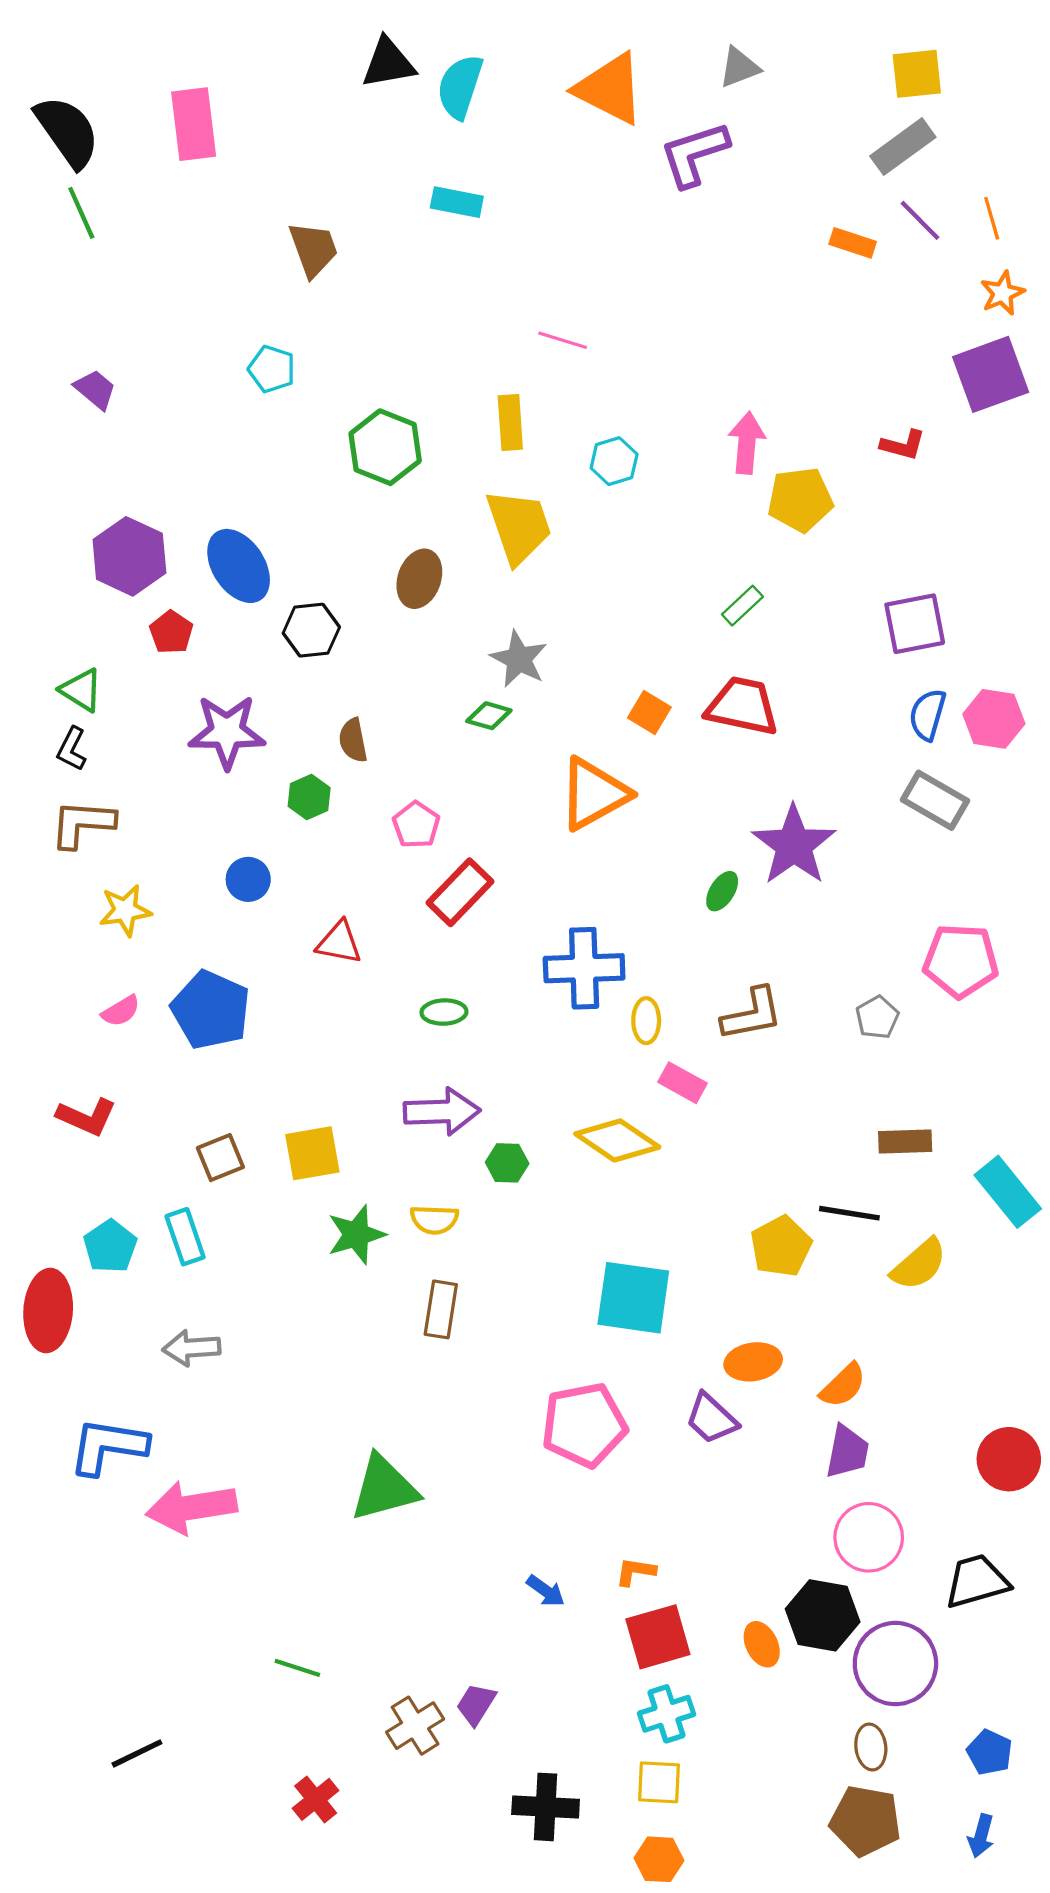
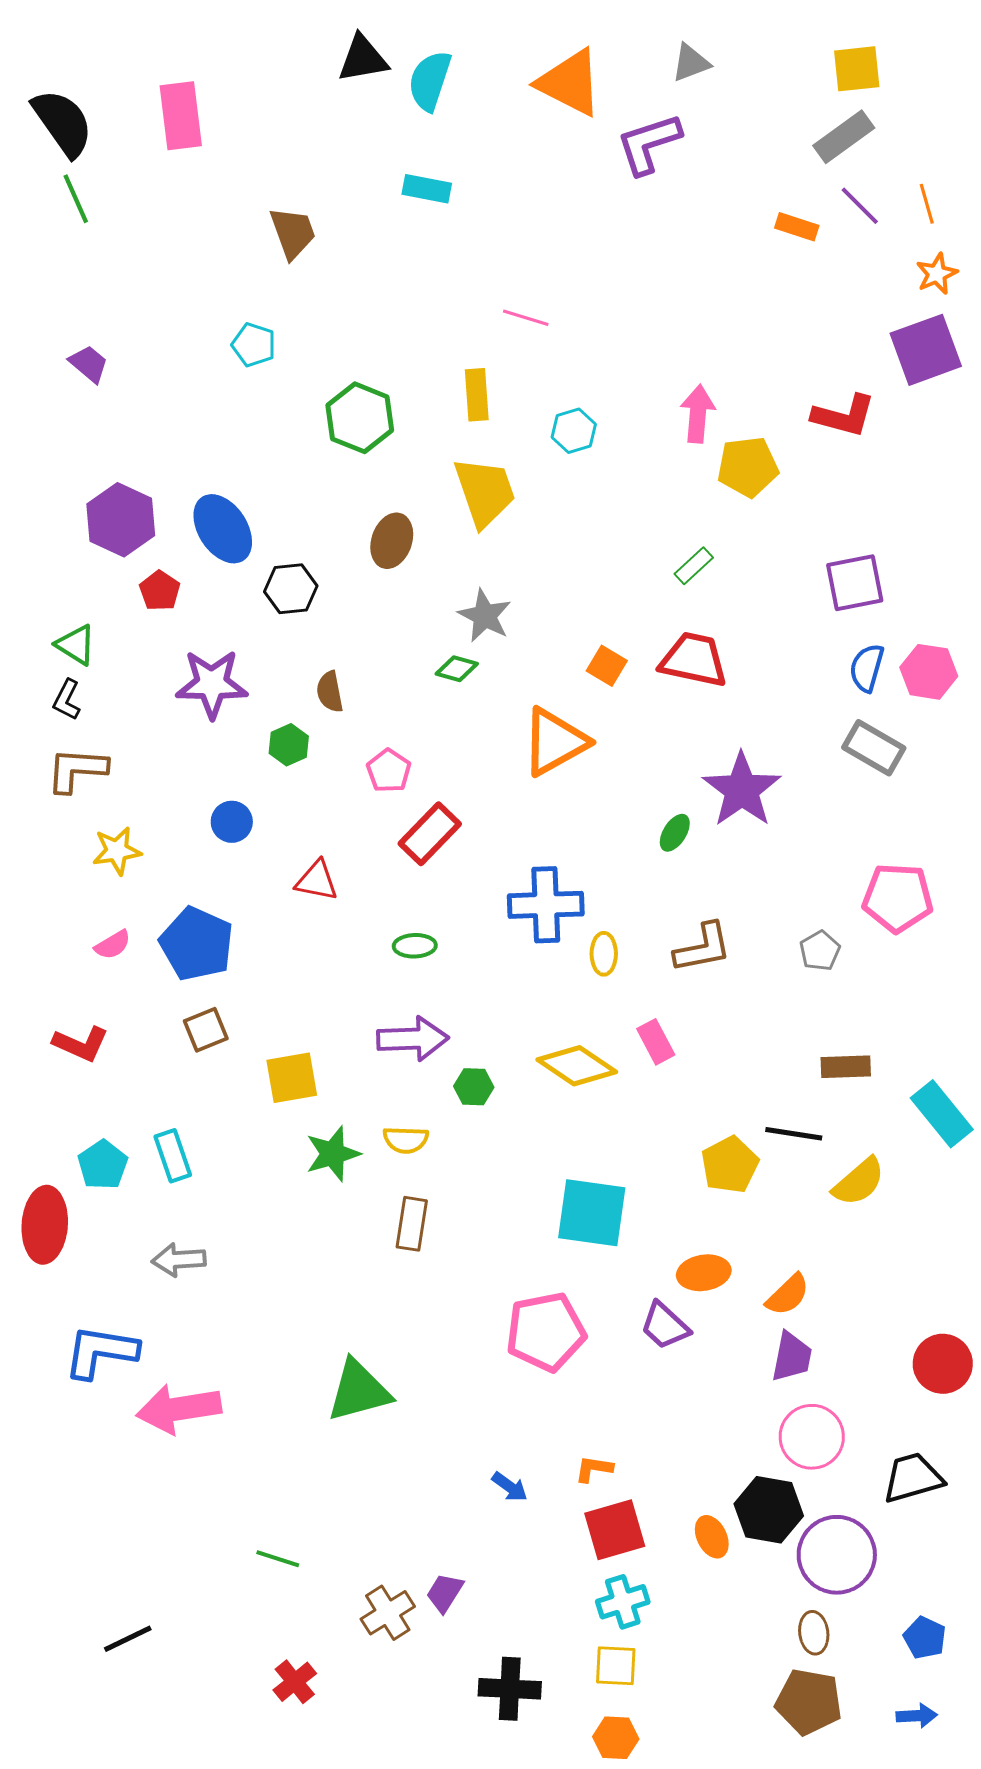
red L-shape: (903, 445) -> (844, 416), size x1.5
pink rectangle: (683, 1083) -> (656, 1042), moved, turned 33
brown square: (220, 1158) -> (206, 1030), moved
blue arrow: (981, 1836) -> (917, 1716), turned -108

